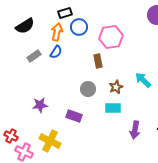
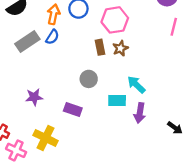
gray rectangle: (34, 56) -> (27, 41), size x1.5
cyan arrow: (143, 80) -> (136, 85), moved
brown star: (116, 87) -> (120, 48), moved
purple arrow: (135, 130) -> (140, 113), moved

